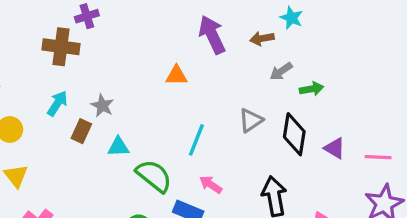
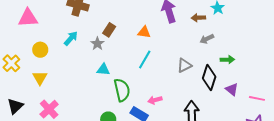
green arrow: (312, 89) -> (227, 60), moved
brown rectangle: (81, 131) -> (109, 30), moved
cyan line: (196, 140) -> (145, 60), moved
green semicircle: (154, 176) -> (122, 90), turned 30
pink arrow: (211, 184) -> (155, 100), turned -56

